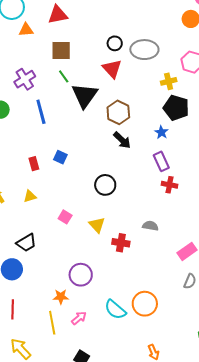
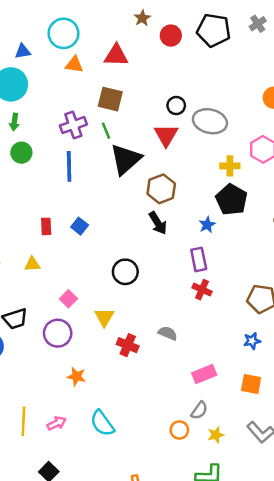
purple cross: (25, 79) -> (73, 125), moved
purple circle: (81, 275) -> (58, 333), moved
orange star: (61, 297) -> (76, 377), moved
orange circle: (145, 304) -> (179, 430), moved, size x0.6

